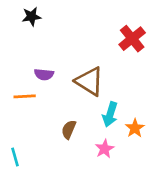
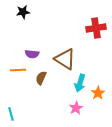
red cross: (132, 39) -> (96, 28), turned 30
brown semicircle: (69, 130) -> (41, 78), moved

